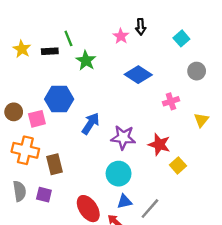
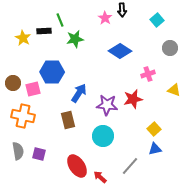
yellow star: (22, 49) -> (23, 38), moved
green star: (86, 61) -> (75, 39), turned 30
yellow triangle: (201, 120) -> (174, 90), turned -48
red star: (159, 144) -> (133, 99), moved, turned -30
brown rectangle: (54, 164) -> (68, 120), moved
blue triangle: (124, 202) -> (155, 149), moved

